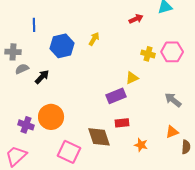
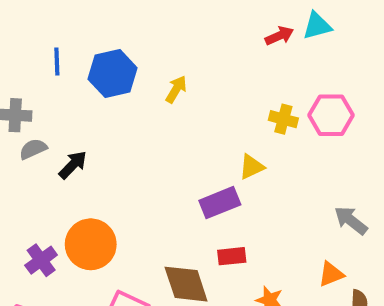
red arrow: (136, 19) -> (279, 36), moved
blue hexagon: (62, 46) -> (113, 73), moved
gray arrow: (173, 100) -> (351, 220), moved
purple cross: (26, 125) -> (41, 260), turned 35

